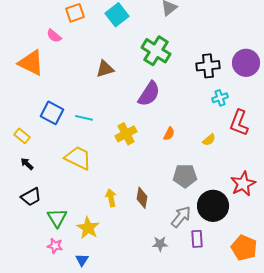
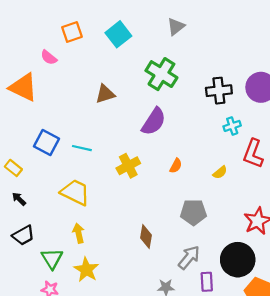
yellow arrow: (111, 198) -> (79, 233), moved
black circle: (213, 206) -> (238, 260), moved

